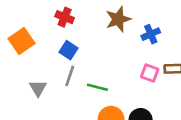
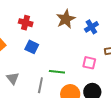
pink square: (150, 73) -> (89, 63), moved
gray line: (70, 76) -> (40, 85), moved

